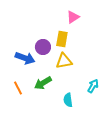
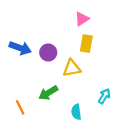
yellow rectangle: (62, 39) -> (86, 44), moved
blue arrow: (25, 58) -> (20, 48), moved
orange line: (18, 88) -> (20, 107), moved

